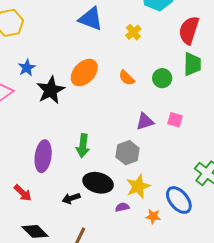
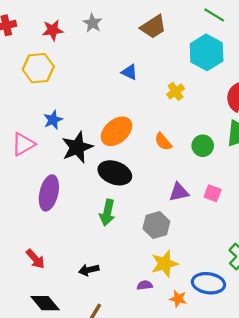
blue triangle: (91, 19) -> (129, 72), size x0.6
purple ellipse: (43, 156) -> (49, 193), moved
black ellipse: (98, 183) -> (115, 173), moved
blue ellipse: (179, 200) -> (208, 283), turned -48

